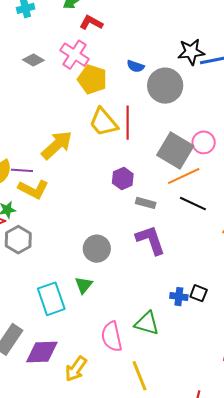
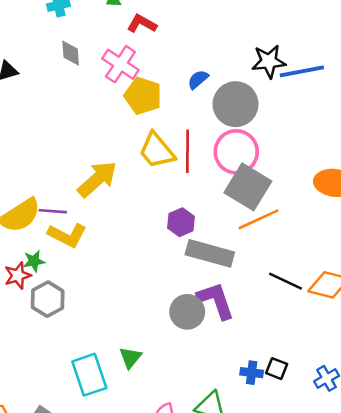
gray diamond: (33, 60) -> (71, 53), moved, turned 55
blue semicircle: (136, 66) -> (198, 79), turned 120
pink circle: (204, 142) -> (236, 152), moved, size x1.5
gray rectangle: (146, 203) -> (210, 253), size x1.8
black line: (193, 204) -> (286, 281), moved
gray circle: (97, 249) -> (187, 312), moved

